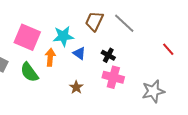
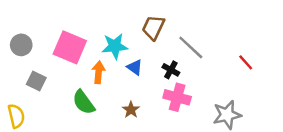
gray line: (124, 23) -> (191, 47), moved
green semicircle: (29, 72) -> (84, 102), moved

